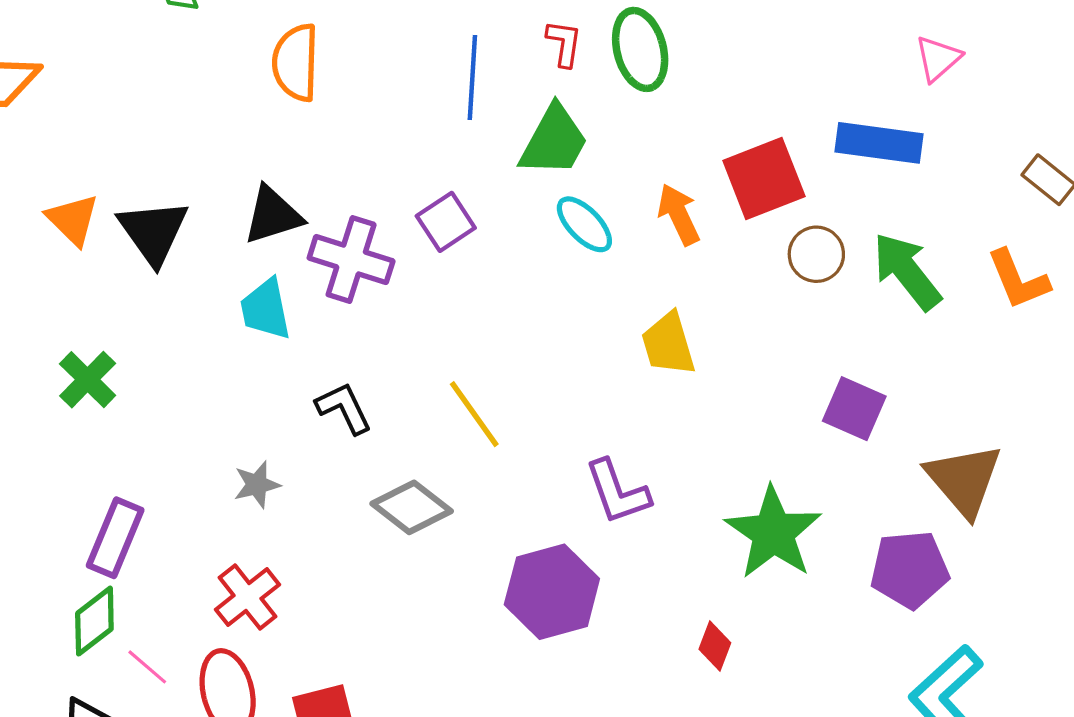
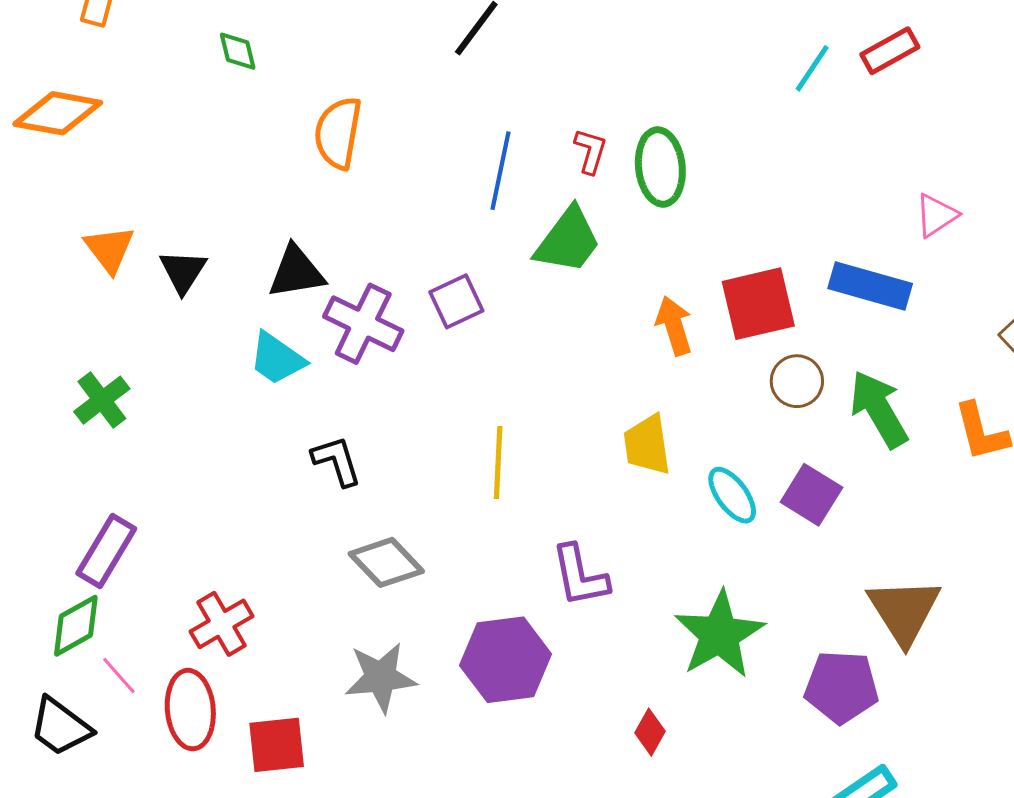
cyan ellipse: (584, 224) -> (732, 495), moved
black triangle: (153, 232) -> (183, 271), size x0.7
cyan trapezoid: (266, 309) -> (277, 359), turned -52
purple square: (854, 409) -> (811, 495), moved
yellow line: (474, 414) -> (498, 462), moved, turned 30
gray star: (257, 485) -> (381, 677), moved, size x1.6

